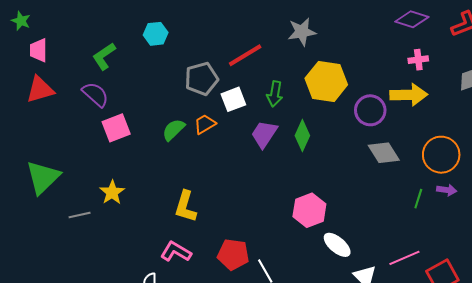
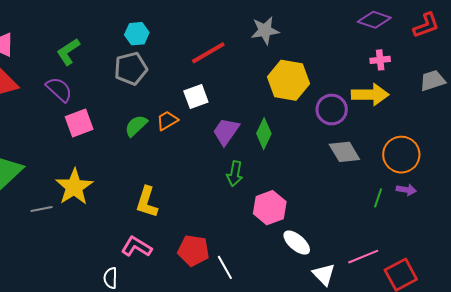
cyan hexagon: (156, 34) -> (137, 34), moved
gray pentagon: (201, 79) -> (131, 69), moved
green arrow: (275, 94) -> (235, 174), moved
yellow star: (112, 192) -> (74, 187), size x1.5

